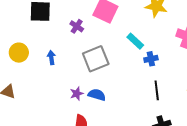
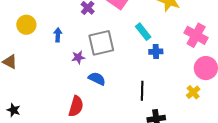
black line: (157, 90) -> (142, 91), moved
purple star: (77, 94) -> (78, 57), moved

